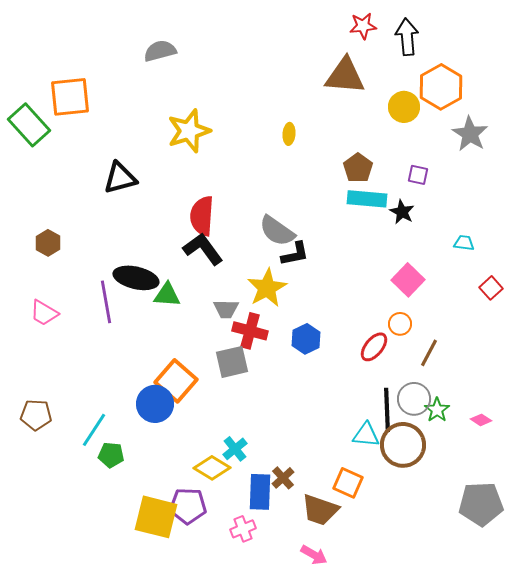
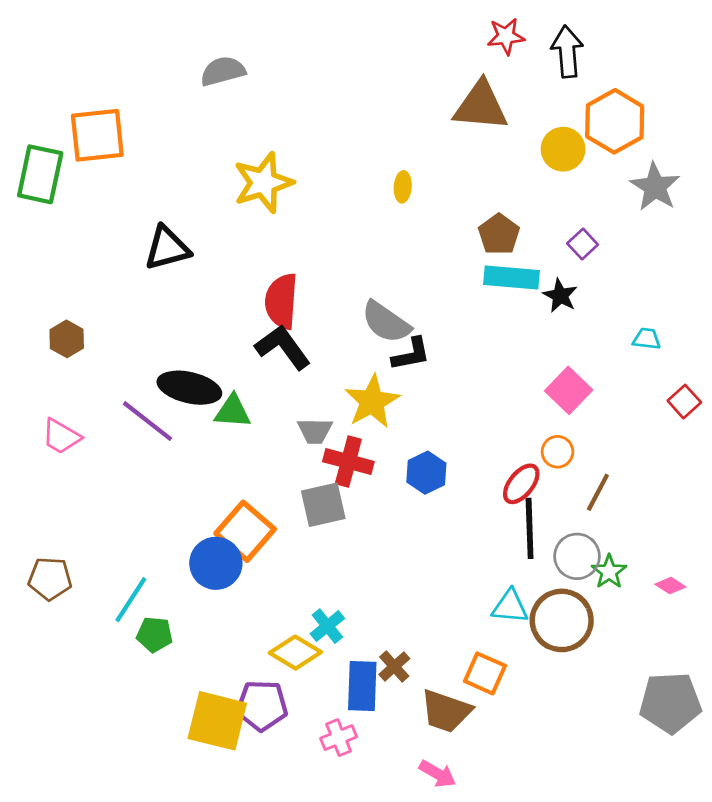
green rectangle: (29, 125) -> (40, 174), turned 54
purple square: (418, 175) -> (583, 244), turned 35
purple line: (106, 302) -> (148, 421), turned -42
black line: (387, 410) -> (530, 528), moved

